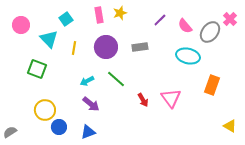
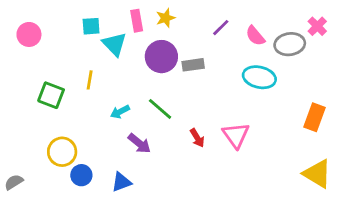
cyan square: (66, 19) -> (91, 26), turned 32
gray ellipse: (210, 32) -> (290, 44), turned 45
cyan triangle: (49, 39) -> (114, 44), moved
purple circle: (106, 47) -> (161, 57), moved
yellow line: (74, 48) -> (90, 80), moved
orange rectangle: (212, 85) -> (315, 117), moved
purple arrow: (91, 104) -> (139, 143), moved
yellow triangle: (230, 126) -> (317, 174), size x1.6

